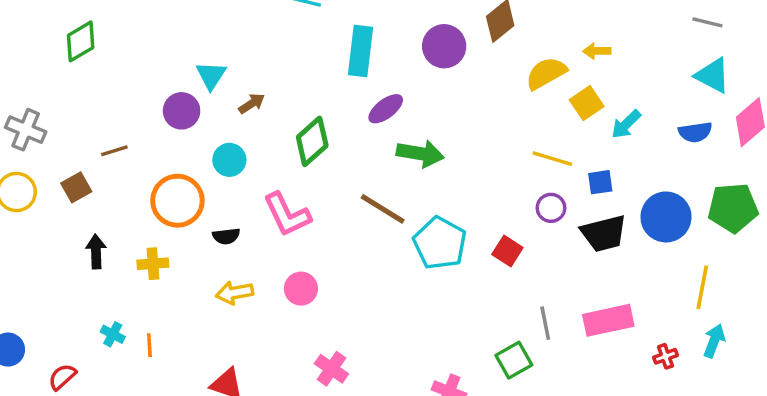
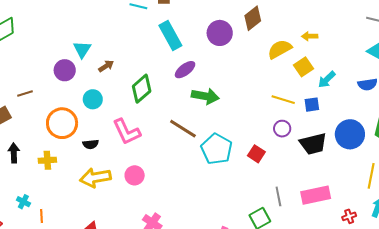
cyan rectangle: (361, 51) -> (170, 36), turned -36
blue square: (600, 182) -> (312, 105), moved
yellow arrow: (234, 293) -> (95, 178), size x1.4
orange line: (149, 345) -> (41, 216), moved

